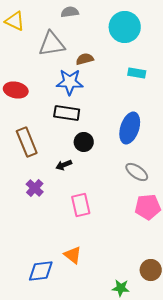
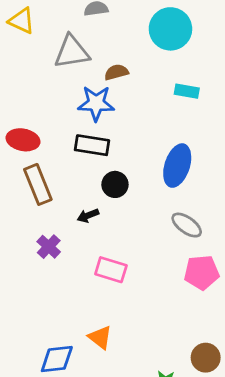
red ellipse: (16, 90) -> (23, 140), moved
pink rectangle: (81, 205) -> (111, 270), turned -60

